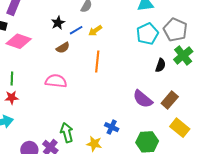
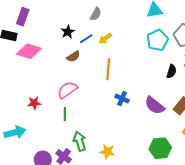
green line: (12, 79) -> (65, 114), moved
pink semicircle: (56, 81) -> (67, 90), turned -40
red star: (12, 98) -> (34, 103), moved
blue cross: (112, 127) -> (122, 99), moved

